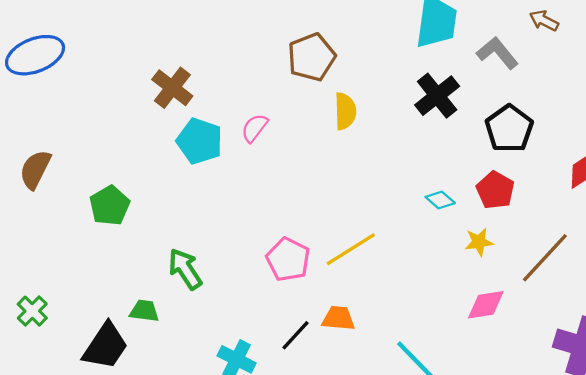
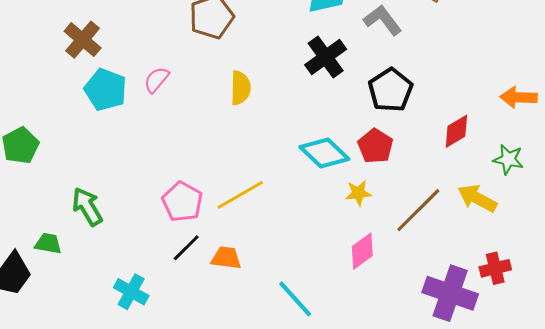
yellow semicircle: (345, 111) -> (241, 88), moved
cyan diamond: (440, 200) -> (324, 153), size x1.8
pink diamond: (486, 305) -> (362, 251), turned -30
black line: (295, 335) -> (186, 248), moved

